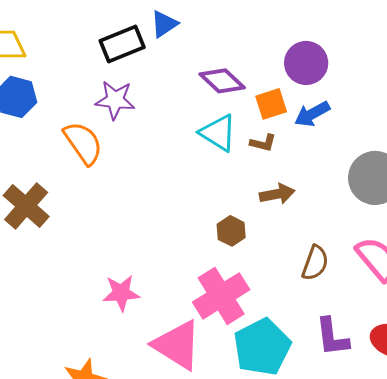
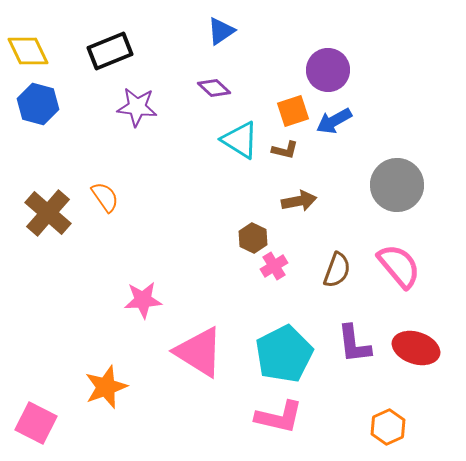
blue triangle: (164, 24) -> (221, 31), moved
black rectangle: (122, 44) -> (110, 51), moved
purple diamond: (222, 81) -> (214, 88), moved, size x0.7
orange semicircle: (83, 143) -> (105, 197), moved, size x0.7
pink cross: (221, 296) -> (274, 266), moved, size x0.5

